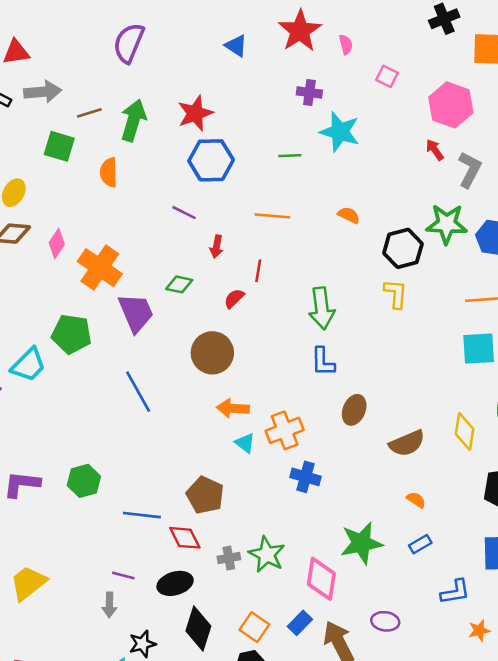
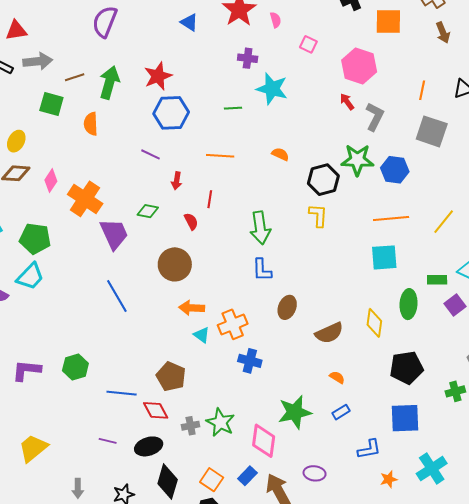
red semicircle: (234, 299) -> (191, 221), turned 108
green pentagon: (72, 334) -> (35, 239), moved
gray arrow: (109, 605) -> (78, 488), moved

